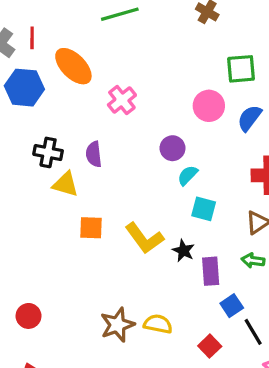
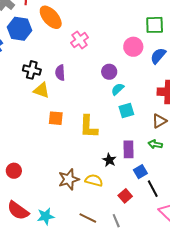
cyan square: (204, 209) -> (126, 110), turned -35
yellow L-shape: (144, 238) -> (89, 127), turned 35
black star: (183, 251) -> (109, 160), moved

